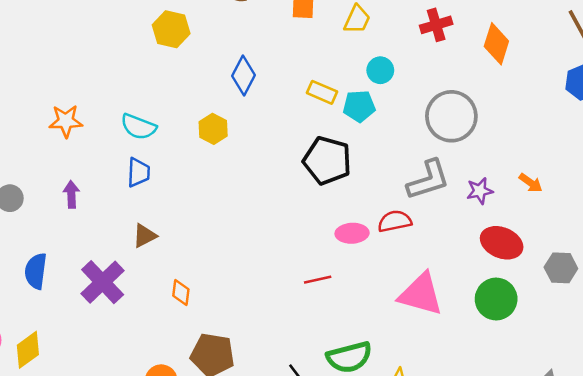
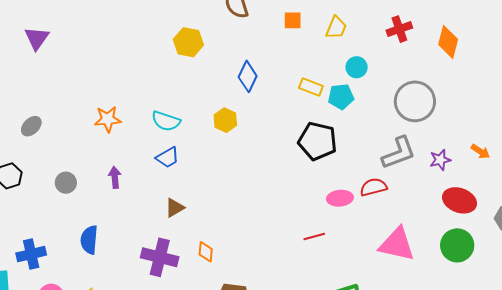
blue trapezoid: (139, 172) -> (168, 158), turned 60
purple cross: (103, 282) -> (160, 257), moved, turned -30

